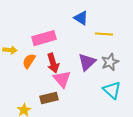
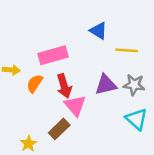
purple triangle: (87, 62) -> (106, 85), turned 30
gray star: (110, 62) -> (134, 85), turned 30
brown rectangle: (49, 98) -> (59, 129), turned -30

